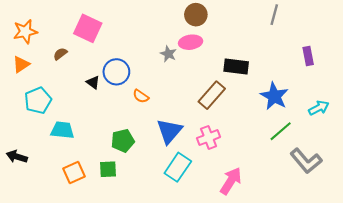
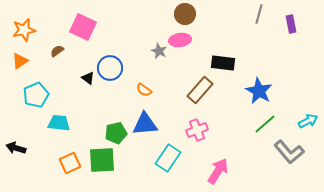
purple rectangle: (308, 56) -> (291, 24), moved
orange semicircle: (141, 96) -> (144, 90), moved
cyan arrow: (319, 108) -> (308, 121), moved
blue triangle: (169, 131) -> (145, 124), moved, turned 44
green square: (108, 169) -> (102, 160), size x1.6

